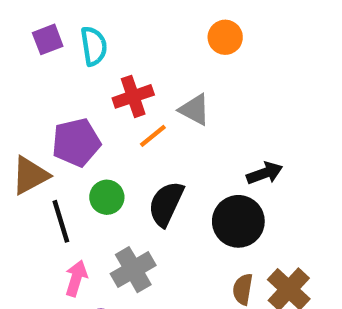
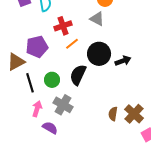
gray triangle: (195, 110) -> (97, 19), moved
green circle: (107, 197) -> (52, 80), moved
black circle: (238, 221) -> (99, 54), moved
gray cross: (133, 270) -> (63, 105), turned -30

